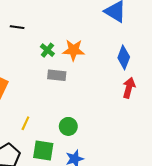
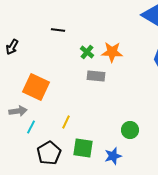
green circle: (68, 126) -> (130, 130), moved

